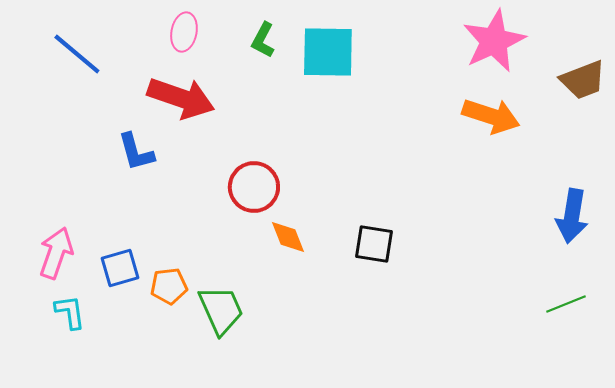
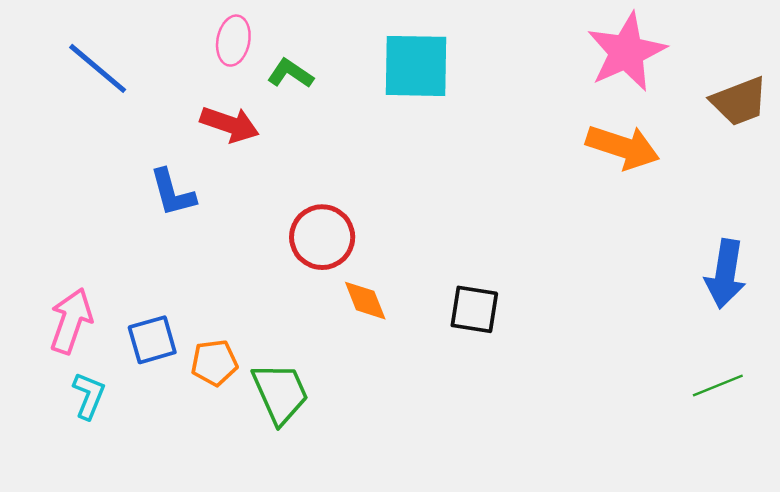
green L-shape: (263, 40) -> (290, 74), moved, turned 96
red arrow: (181, 98) -> (230, 124), size x0.7
cyan L-shape: (70, 312) -> (89, 396), turned 30

